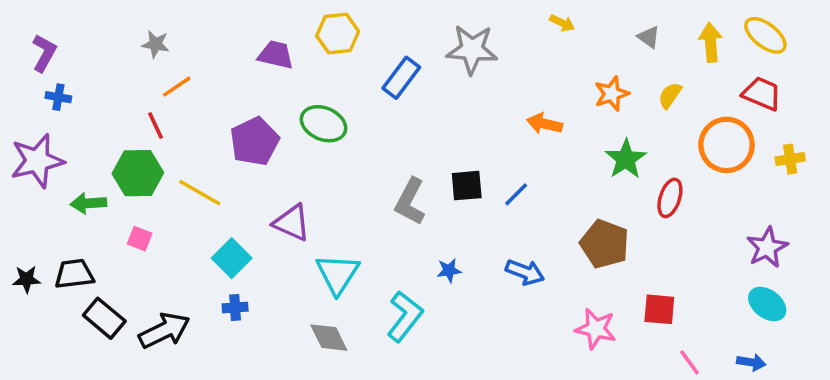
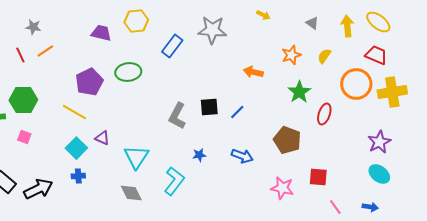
green ellipse: (323, 124) -> (128, 72), turned -30
red line: (156, 125) -> (20, 55), moved
yellow cross: (790, 159) -> (392, 92), size x1.8
yellow line: (200, 193) -> (74, 112), moved
purple triangle: (292, 223) -> (102, 138), moved, size x0.7

